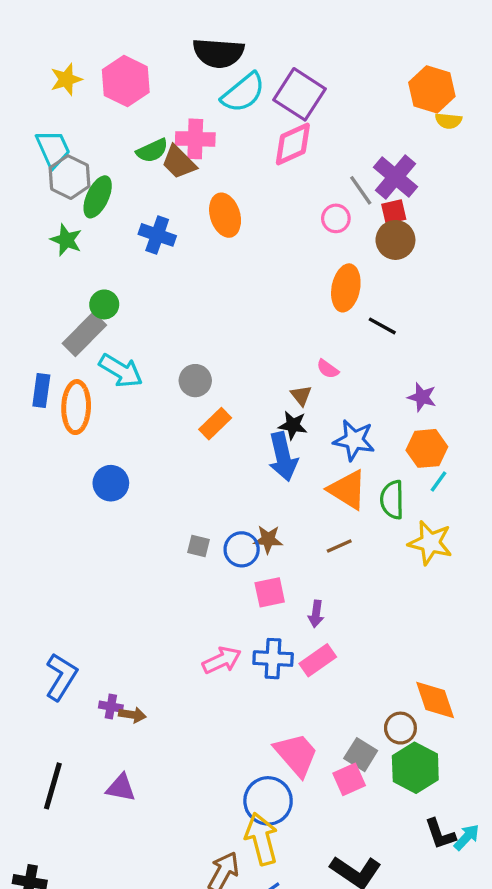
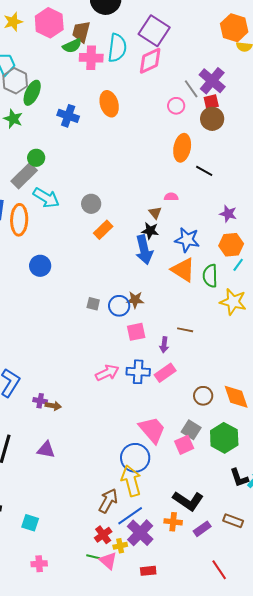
cyan semicircle: (243, 93) -> (117, 48), moved, turned -44
green semicircle: (152, 151) -> (72, 46), moved
brown trapezoid: (179, 162) -> (81, 32), moved, turned 60
pink semicircle: (328, 369) -> (171, 197), turned 144
brown line: (339, 546) -> (185, 330), moved, turned 35
brown circle: (400, 728) -> (203, 396), moved

